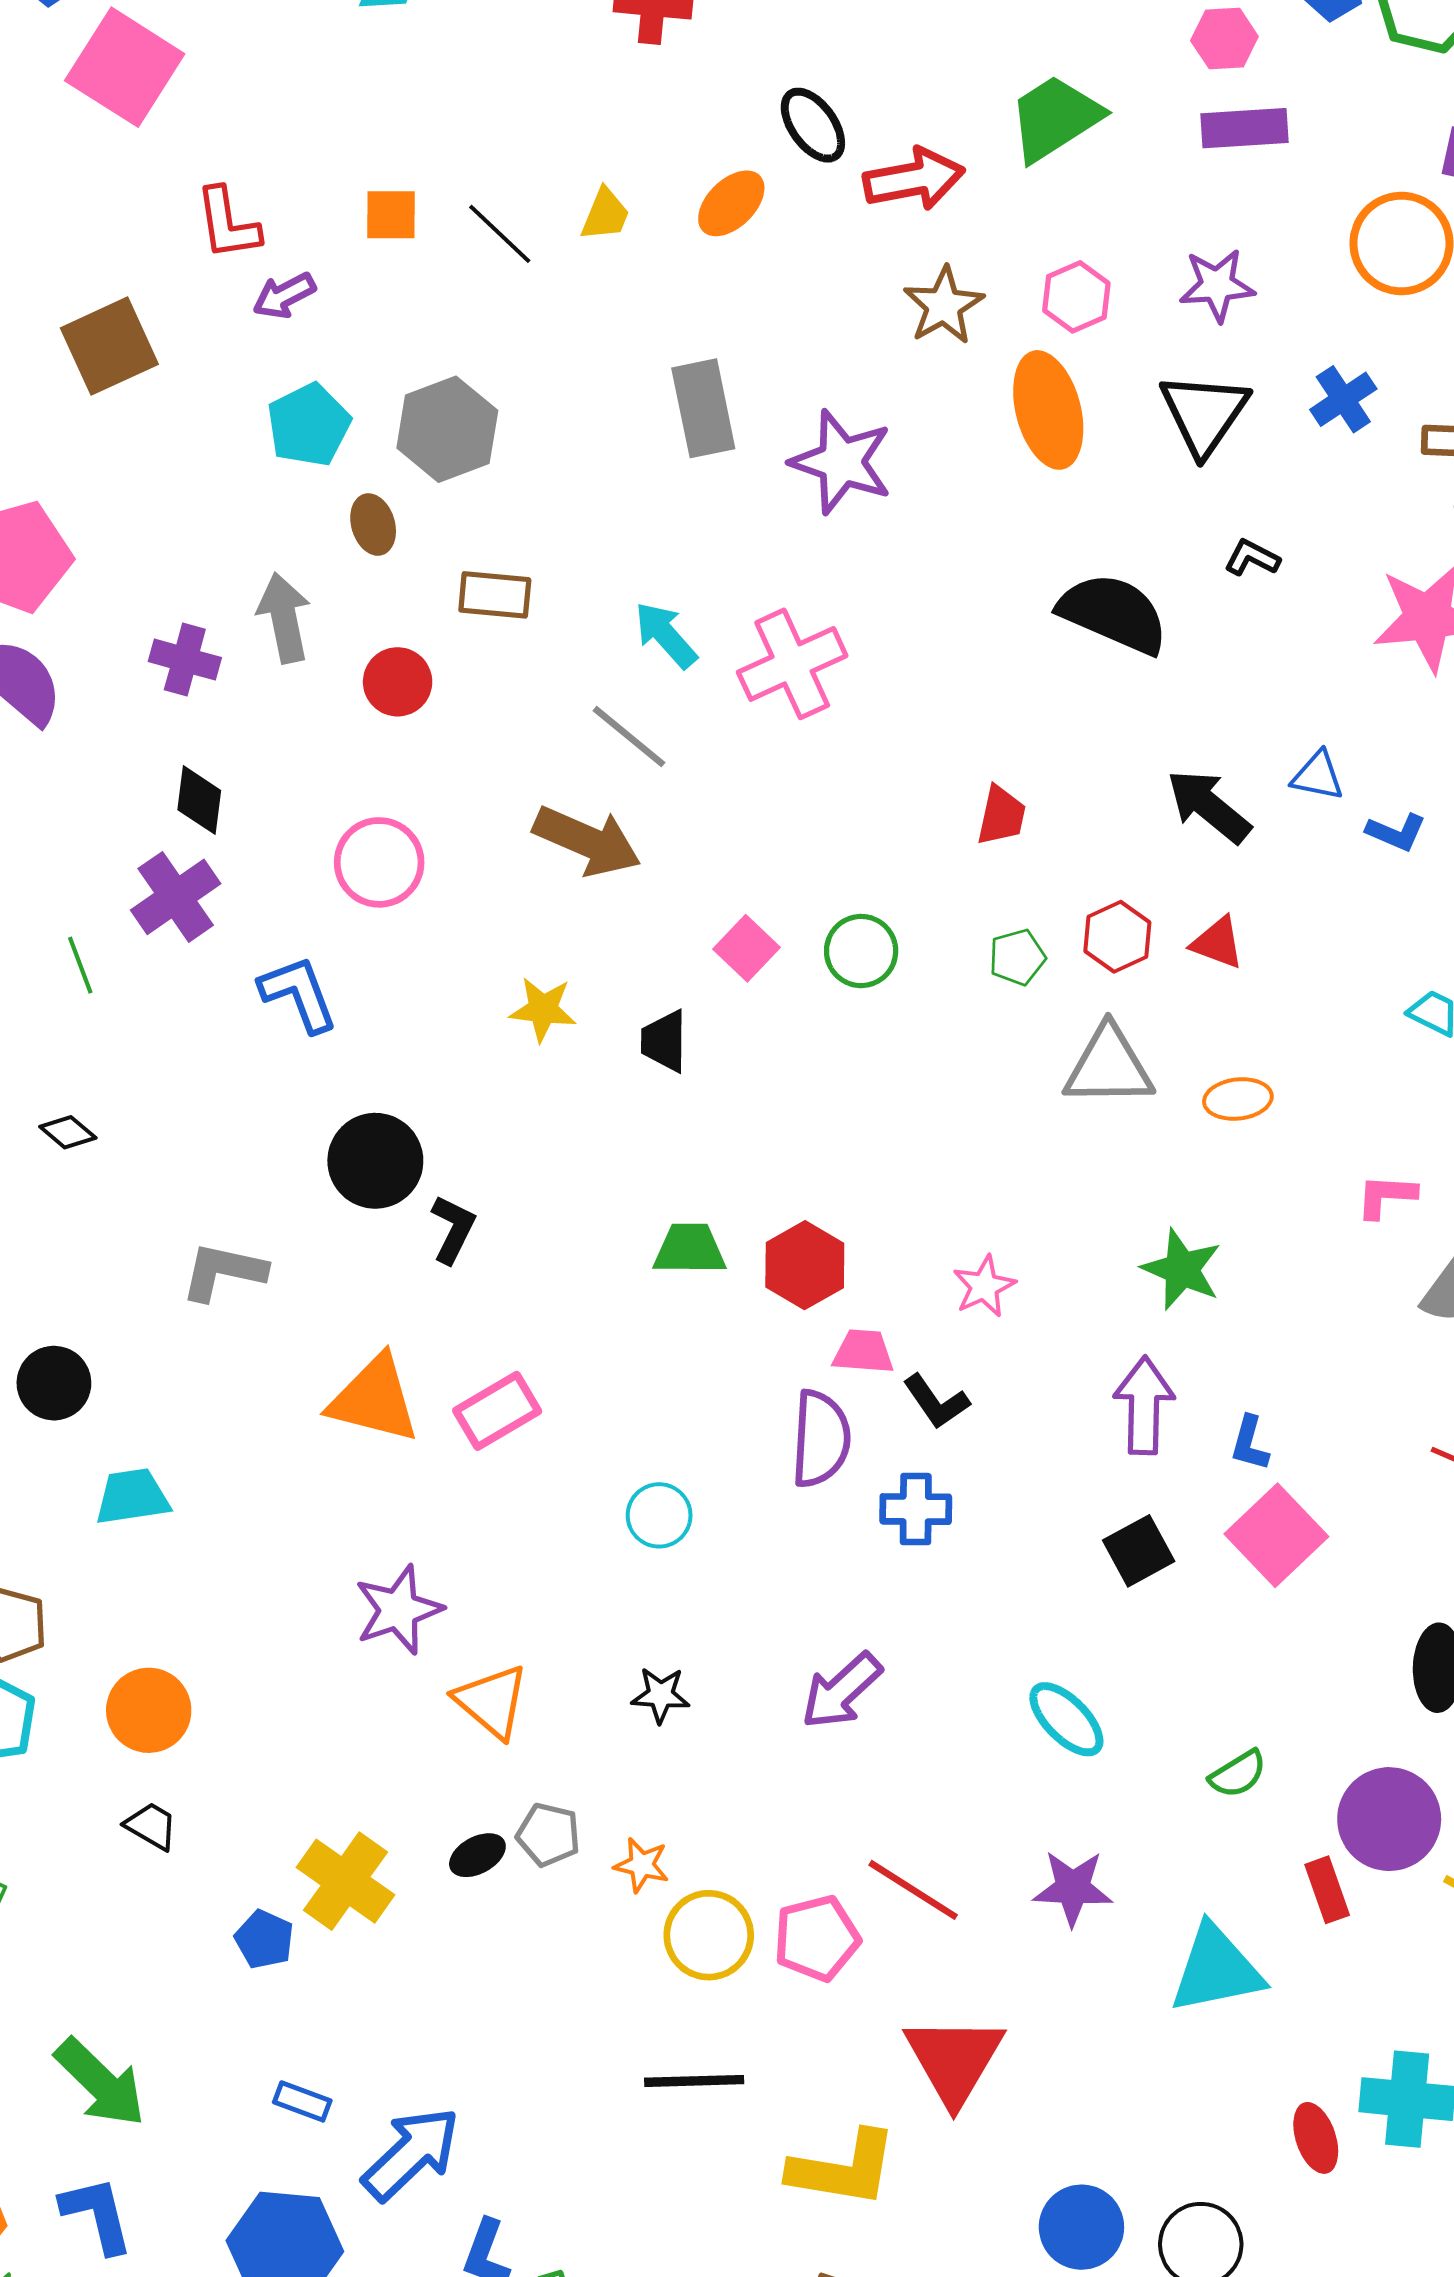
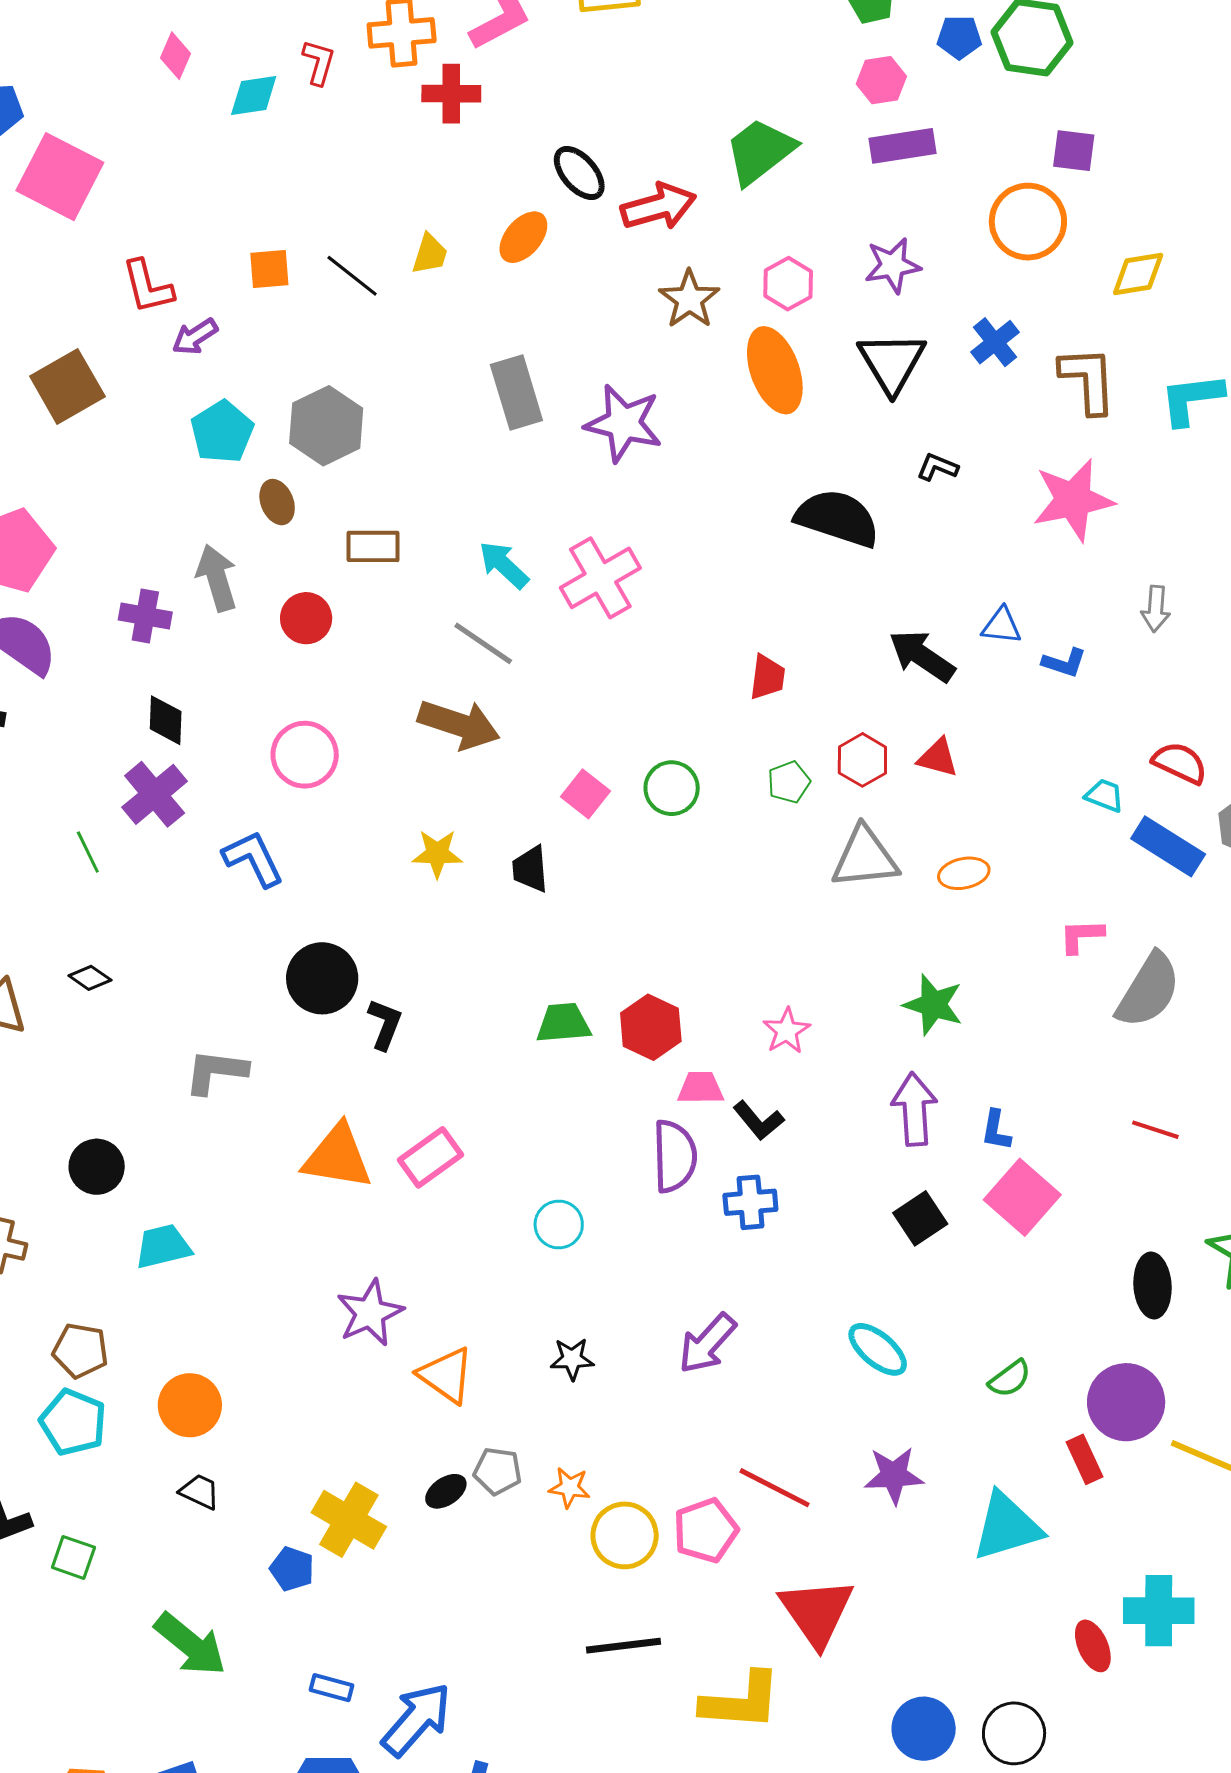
green arrow: (100, 2083) -> (190, 1644), moved

